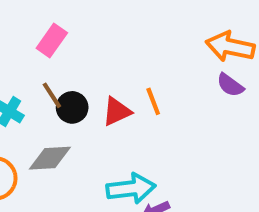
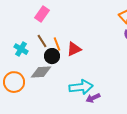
orange line: (153, 101) -> (57, 44), moved
black circle: (72, 107) -> (52, 56), moved

